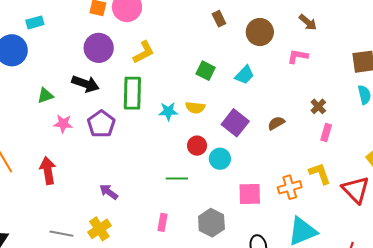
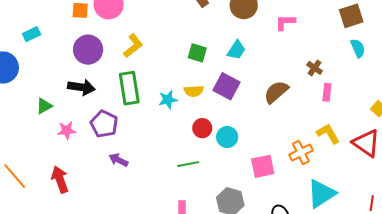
cyan rectangle: (35, 22) -> (32, 34), moved
purple square: (235, 123) -> (226, 86), moved
brown semicircle: (276, 123) -> (276, 92), size x1.5
purple arrow: (109, 192) -> (118, 160), moved

